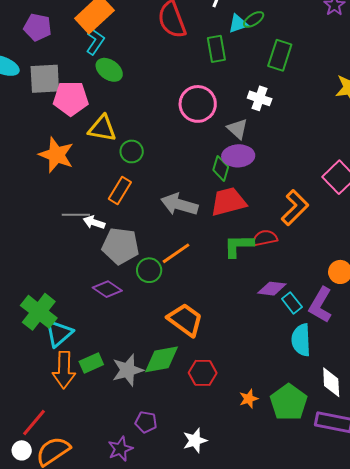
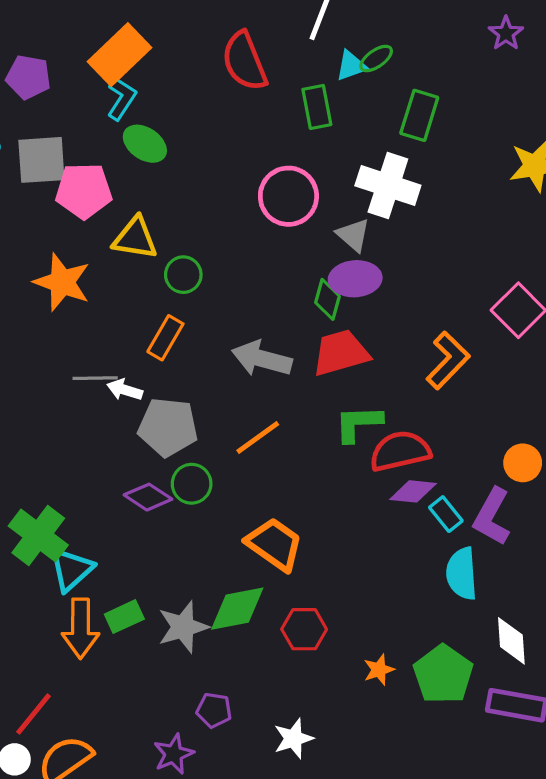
white cross: (260, 98) -> (388, 186), size x1.6
red semicircle: (265, 238) -> (400, 451), moved, size x1.5
green circle: (149, 270) -> (192, 484), moved

